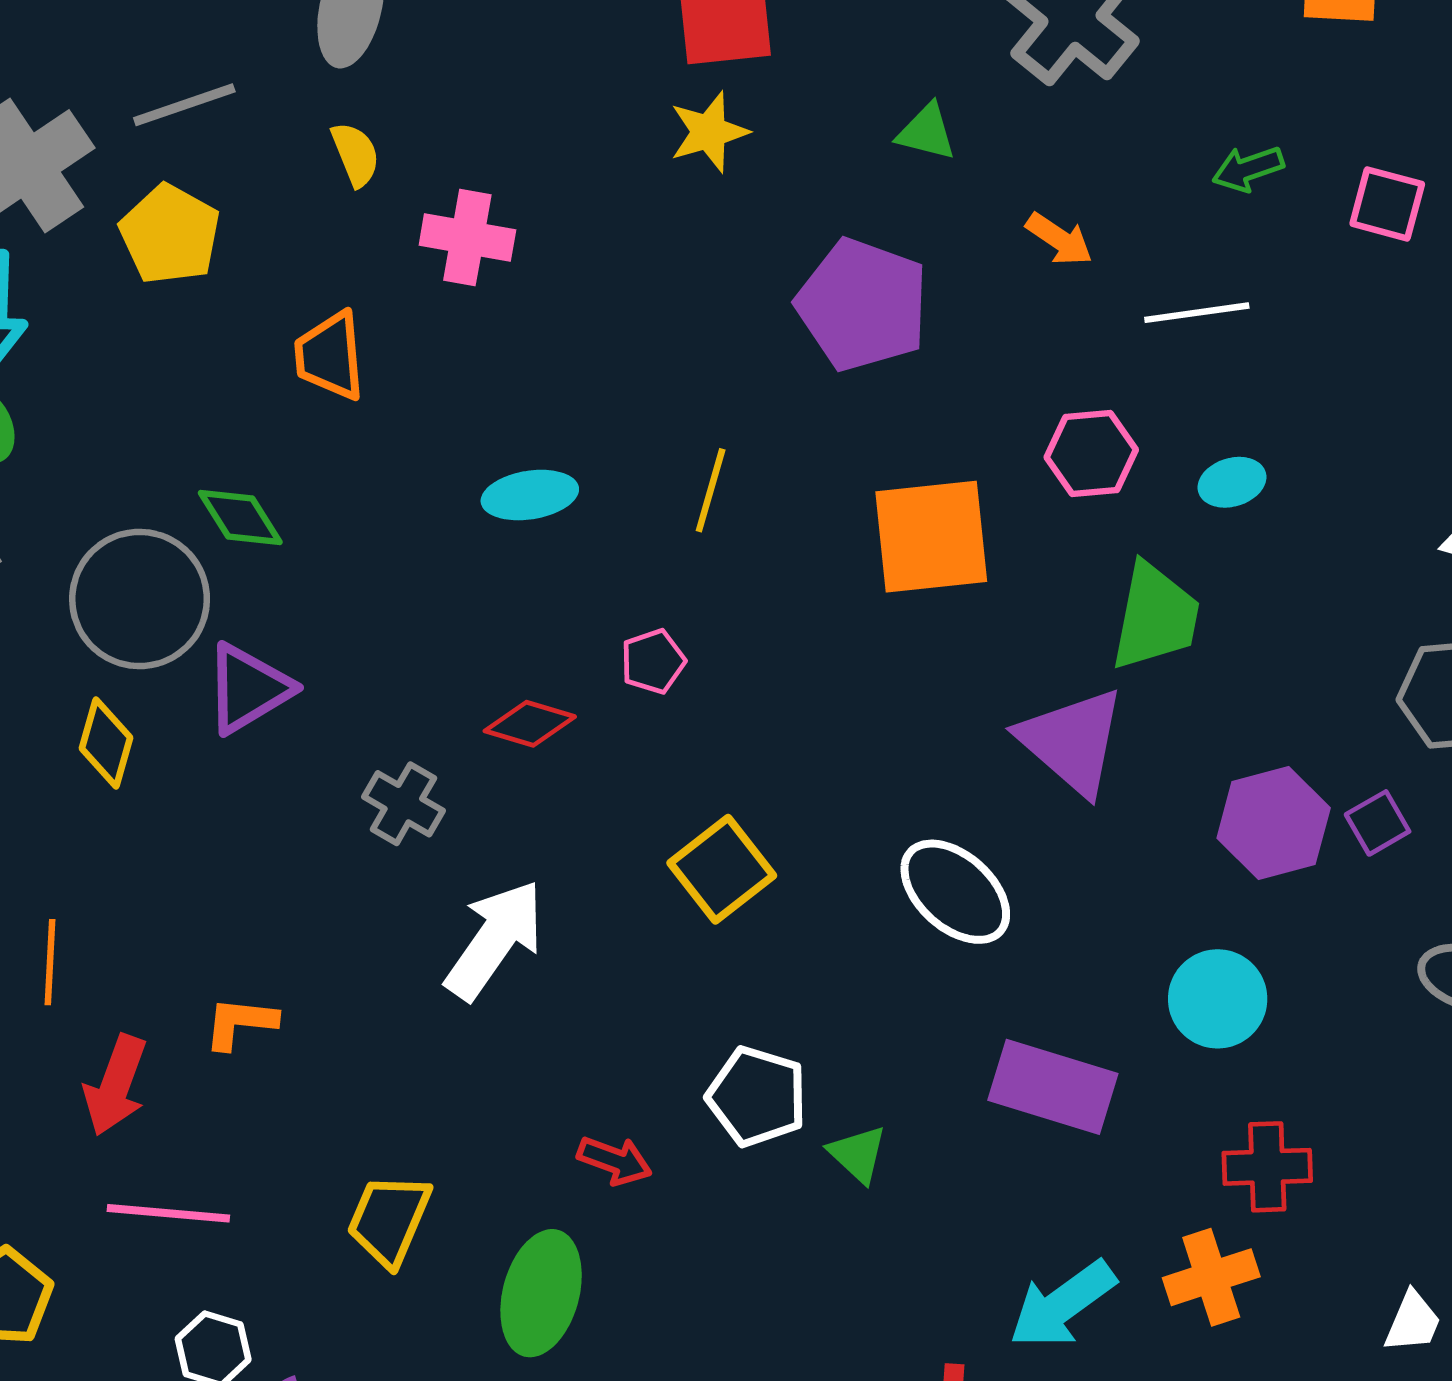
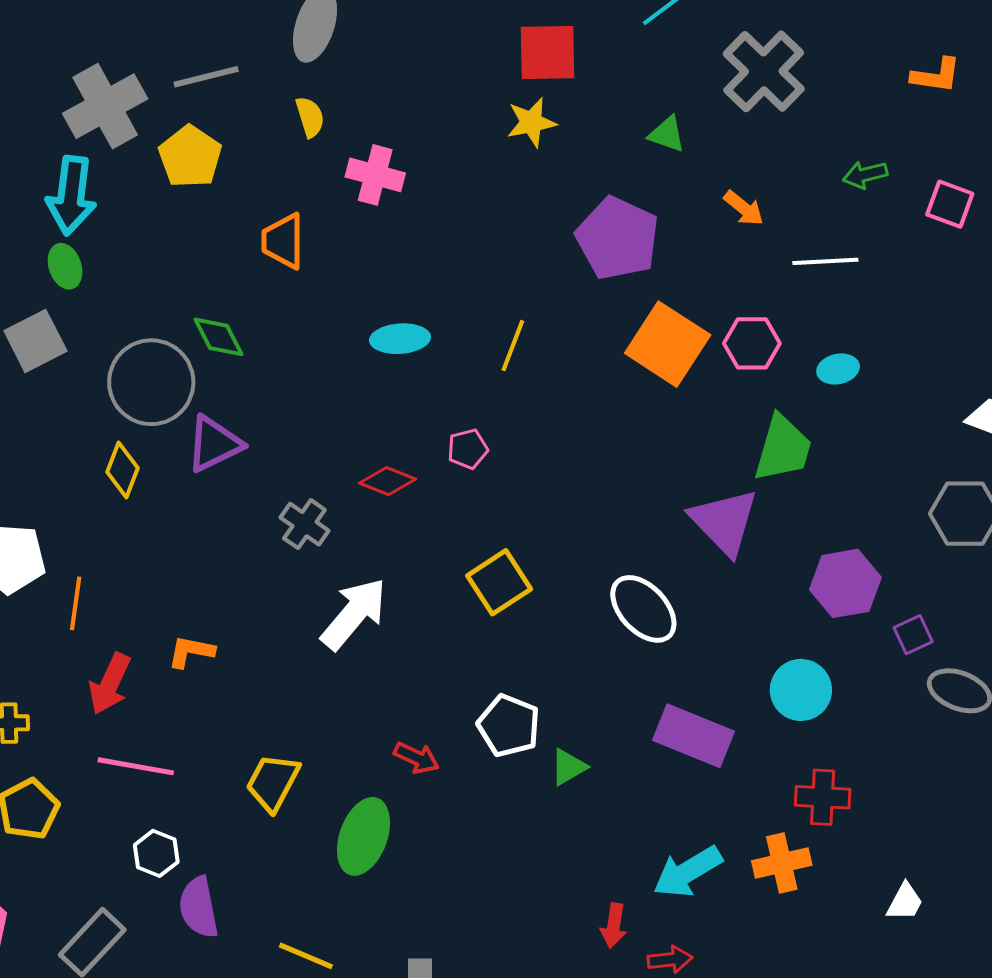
orange square: (931, 537) -> (668, 344), moved, turned 34
purple square: (1378, 823) -> (913, 635), moved
green triangle: (858, 1154) -> (568, 767), turned 42

